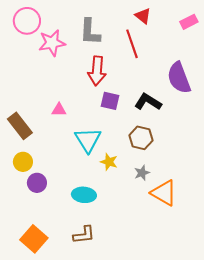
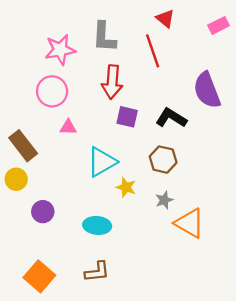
pink circle: (27, 21) -> (52, 91), moved
cyan triangle: (88, 140) -> (102, 162), turned 32
yellow circle: (23, 162) -> (16, 179), moved

